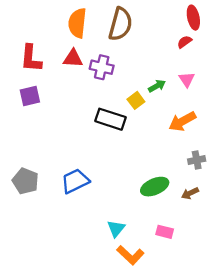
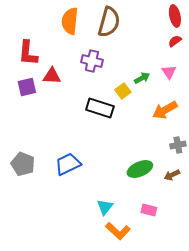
red semicircle: (184, 42) -> (175, 41), moved
red triangle: (73, 58) -> (52, 76), moved

